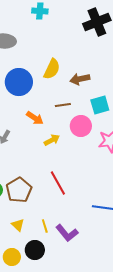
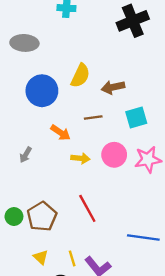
pink circle: (81, 126) -> (114, 155), moved
yellow arrow: (52, 140) -> (80, 158), turned 35

